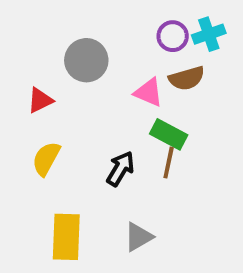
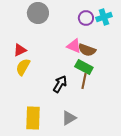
gray circle: (86, 60) -> (38, 13), moved
brown semicircle: (187, 78) -> (87, 50), moved, turned 36
yellow semicircle: (46, 159) -> (23, 67), moved

